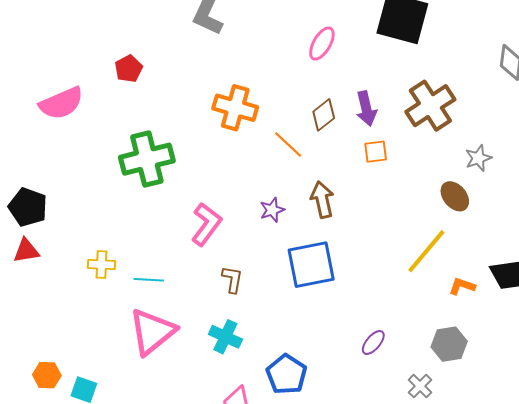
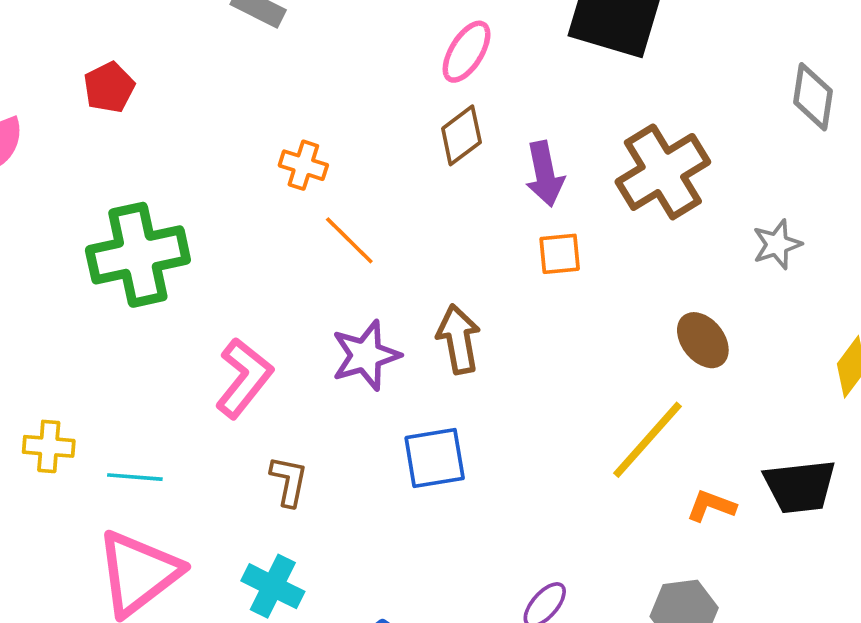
orange cross: (235, 108) -> (303, 165), size x0.6
brown diamond: (324, 115) -> (461, 135), moved
orange line: (288, 144) -> (349, 240), moved
gray star: (478, 158) -> (777, 244), moved
purple star: (272, 210) -> (366, 355), size x1.5
blue square: (311, 265) -> (435, 458), size x0.7

